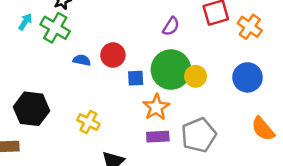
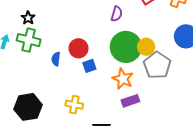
blue semicircle: (82, 60) -> (56, 59), turned -80
blue square: (136, 78) -> (89, 66), moved
gray pentagon: (199, 135) -> (157, 65), moved

